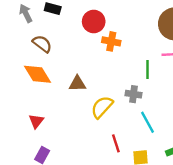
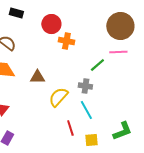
green line: (148, 70) -> (97, 65), turned 49
cyan line: (148, 122) -> (86, 110), moved

